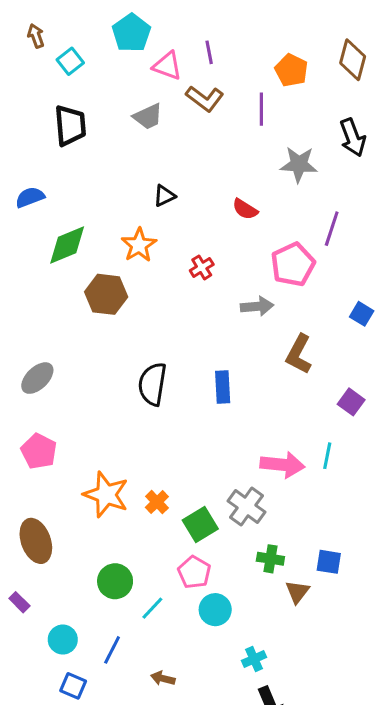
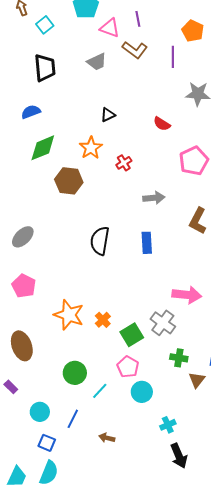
blue semicircle: (30, 197) -> (31, 112), moved
red cross: (202, 267) -> (124, 163), moved
gray arrow: (257, 306) -> (154, 198), moved

